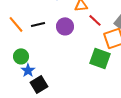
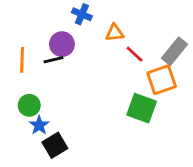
orange line: (16, 24) -> (22, 60), turned 42
purple circle: (65, 26) -> (62, 44), moved

